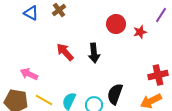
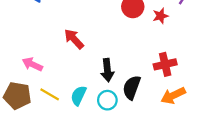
black arrow: (94, 53) -> (107, 70), moved
red cross: (158, 75) -> (165, 64), moved

